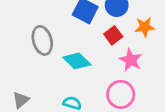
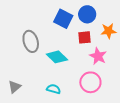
red square: (113, 35) -> (85, 37), turned 32

